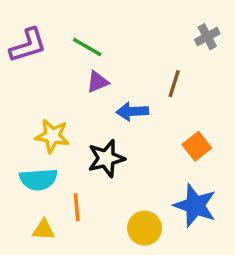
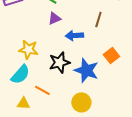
cyan semicircle: (38, 179) -> (20, 74), turned -45
blue star: (195, 205) -> (86, 70), moved
orange line: (77, 207) -> (42, 90), turned -56

